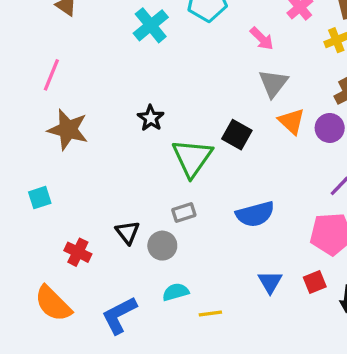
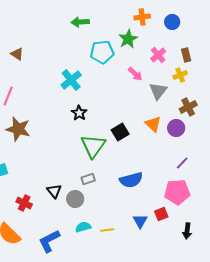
cyan cross: (151, 25) -> (71, 80), moved
gray triangle: (273, 83) -> (158, 91), moved
black star: (151, 118) -> (79, 113), moved
black square: (237, 135) -> (120, 132), turned 30
red square: (315, 282) -> (161, 214), moved
yellow line: (210, 314) -> (107, 230), moved

